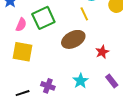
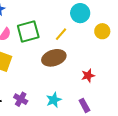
yellow line: (84, 14) -> (61, 34), moved, turned 56
red star: (102, 52) -> (88, 76), moved

